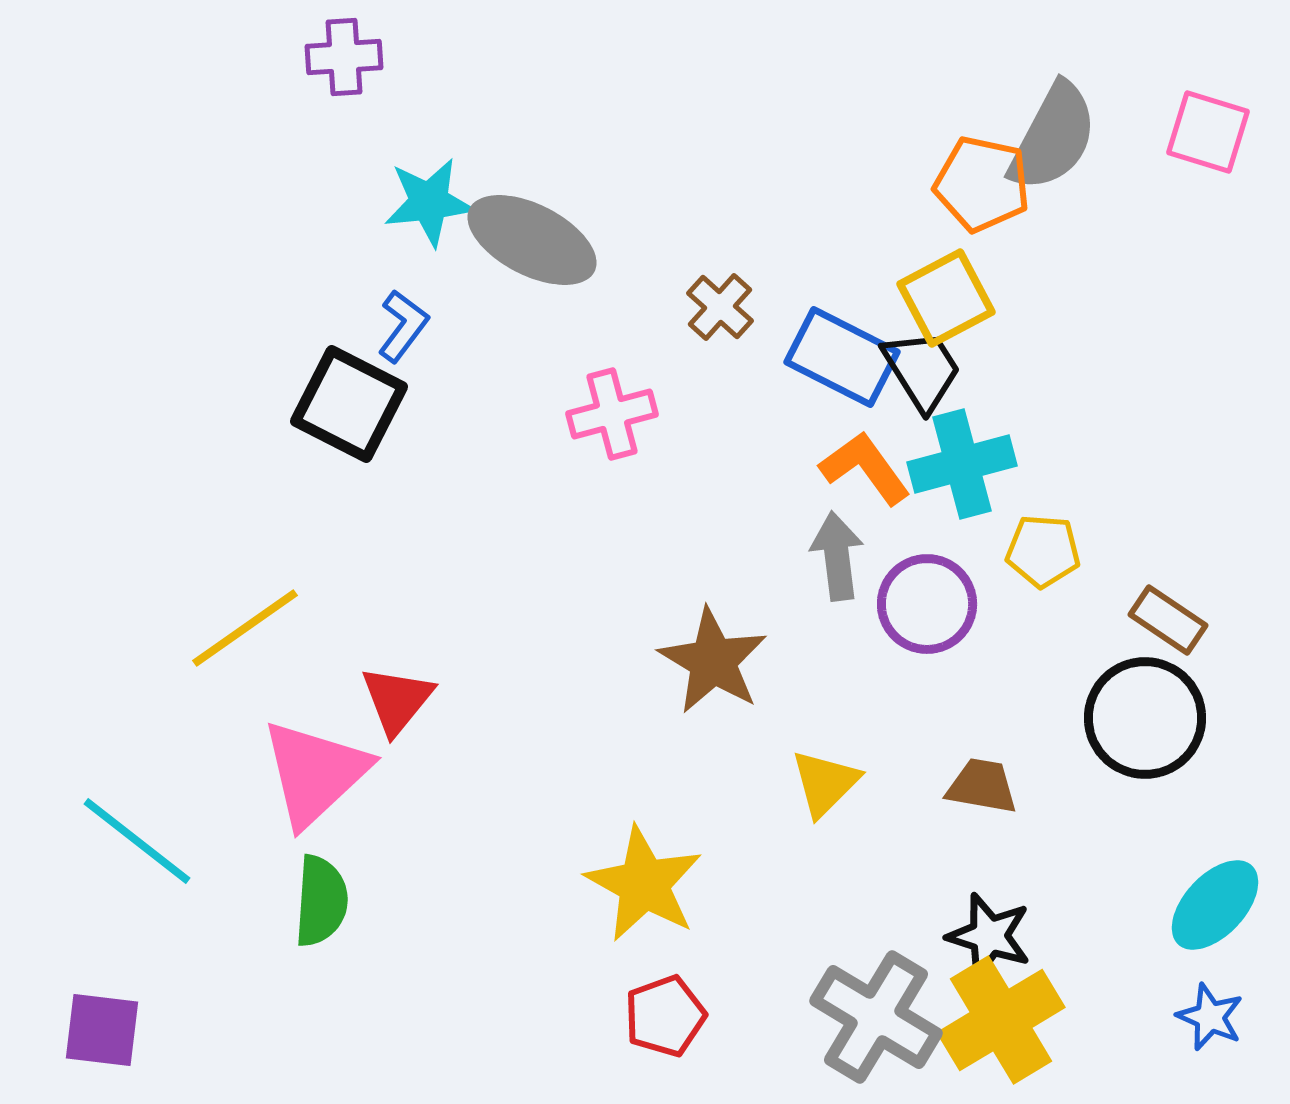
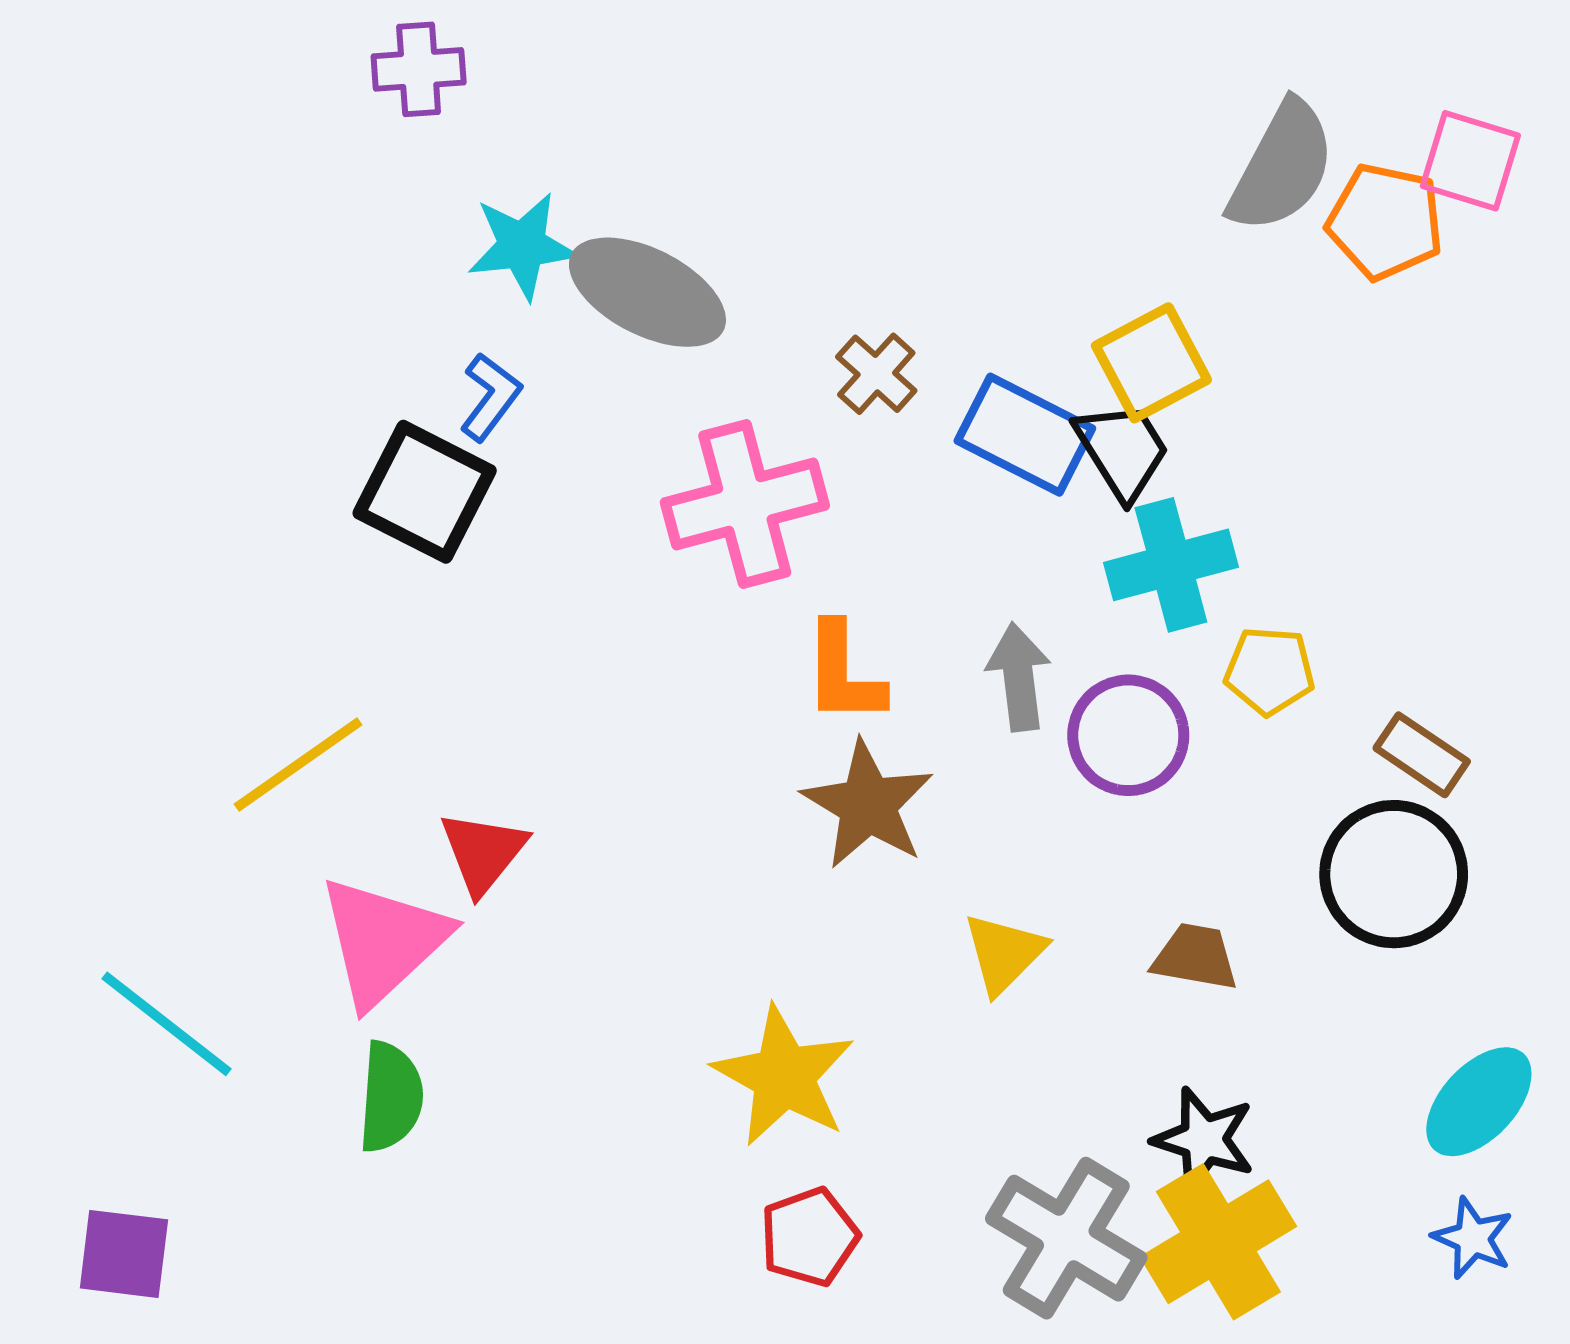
orange pentagon: (982, 184) -> (1385, 222), moved
pink cross: (612, 414) -> (745, 504), size x1.5
orange L-shape: (865, 468) -> (843, 673), moved, turned -144

